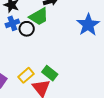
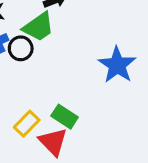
blue star: (88, 25) -> (117, 65), moved

